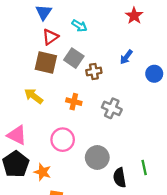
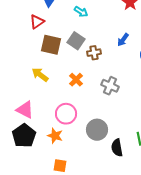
red triangle: (50, 37) -> (37, 22), moved
orange cross: (74, 102) -> (76, 80), turned 32
orange star: (43, 172) -> (55, 136), moved

